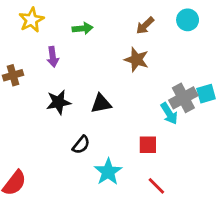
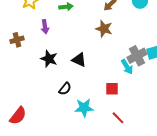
black star: (58, 102) -> (49, 59), turned 30
black triangle: (101, 104) -> (79, 60), turned 35
cyan star: (108, 172) -> (84, 108), turned 30

